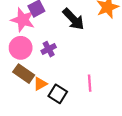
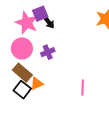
black arrow: (73, 19) -> (49, 22), moved, size x0.6
black square: (58, 94) -> (22, 90), moved

